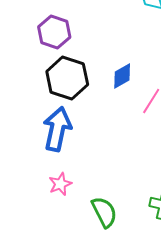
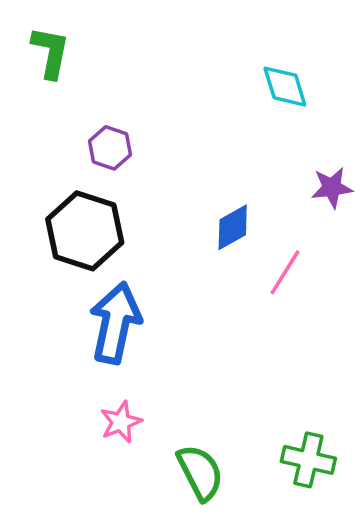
purple hexagon: (54, 32) -> (110, 148), size x0.7
black hexagon: (67, 78) -> (85, 231), moved

